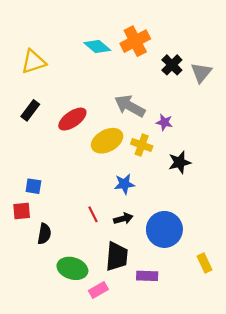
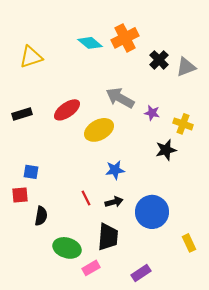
gray triangle: (201, 73) -> (186, 67), turned 30
black rectangle: (30, 110) -> (22, 114), moved, turned 36
yellow cross: (142, 145) -> (183, 124), moved
purple rectangle: (147, 276) -> (141, 273), moved, turned -36

